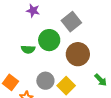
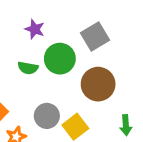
purple star: (33, 11) -> (35, 29), moved
green arrow: (101, 80) -> (126, 125), turned 32

